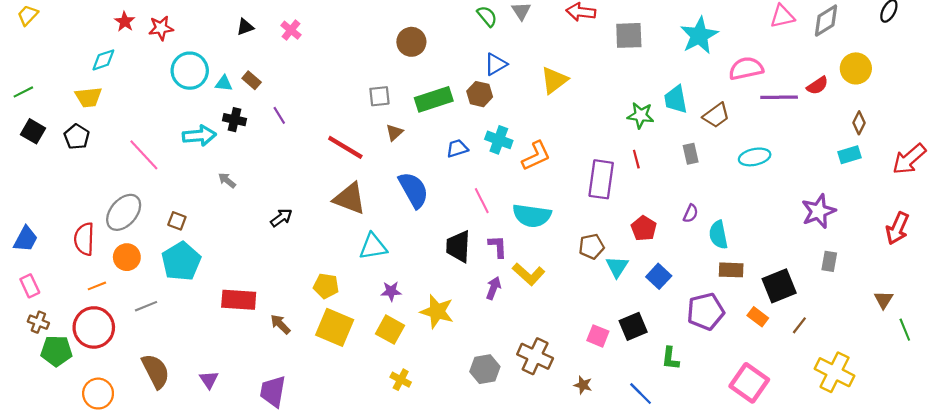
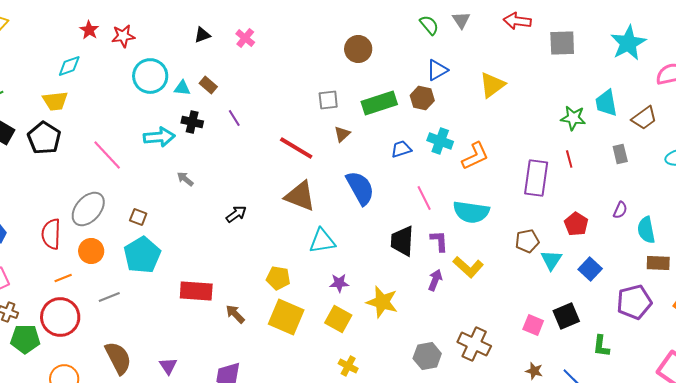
black pentagon: (77, 137) -> (44, 138), size x1.4
brown star: (583, 385) -> (534, 371), moved

